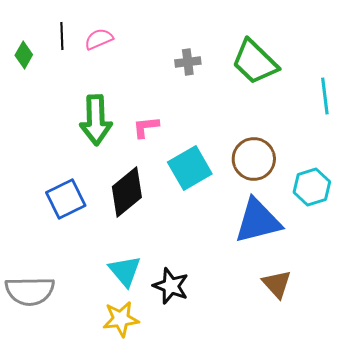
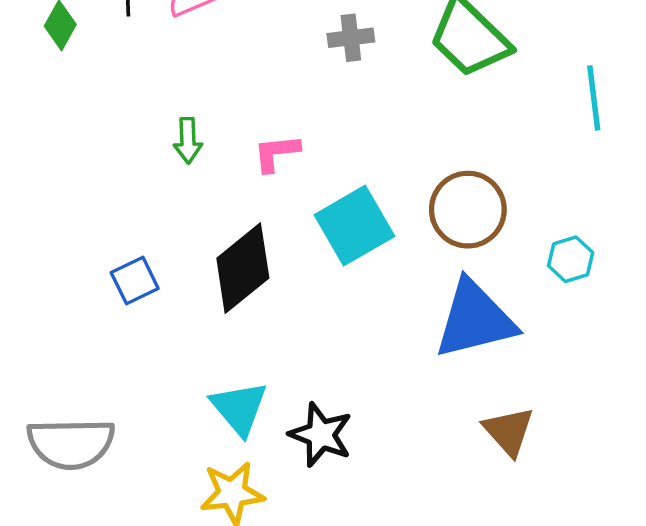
green arrow: (96, 120) -> (188, 140), size x0.5
cyan hexagon: (312, 187) -> (571, 259), size x0.7
blue square: (66, 199) -> (135, 280), size x0.7

